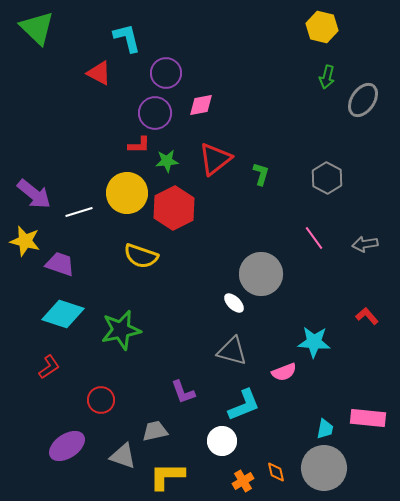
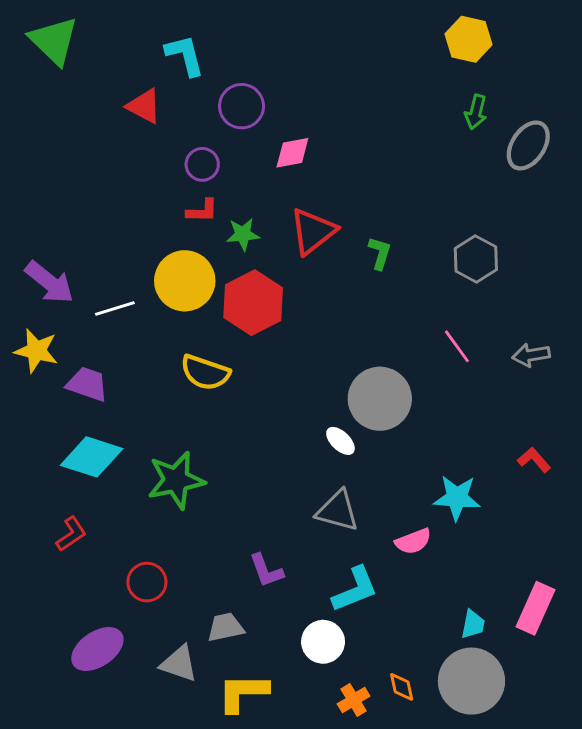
purple circle: (155, 113) -> (202, 164), moved, size x0.7
pink rectangle: (368, 418) -> (536, 608), turned -72

